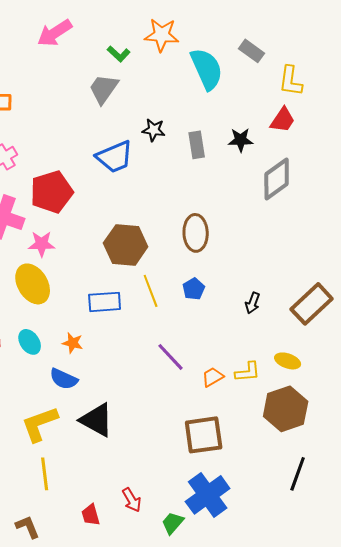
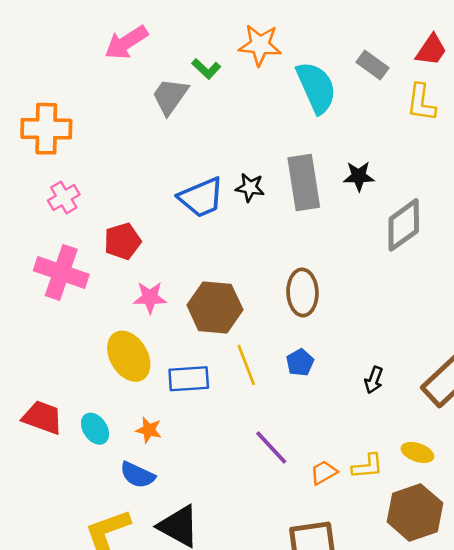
gray trapezoid: (104, 89) -> (170, 96), moved
red trapezoid: (283, 120) -> (431, 50), moved
black star: (154, 130) -> (250, 187), moved
gray rectangle: (197, 145) -> (304, 182), size x1.6
red pentagon: (52, 192) -> (122, 241), size x0.7
pink star: (42, 244) -> (150, 297), moved
yellow ellipse: (33, 284) -> (129, 356), moved

